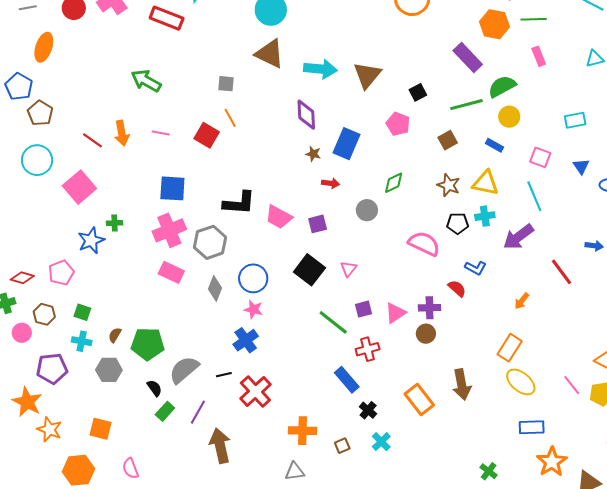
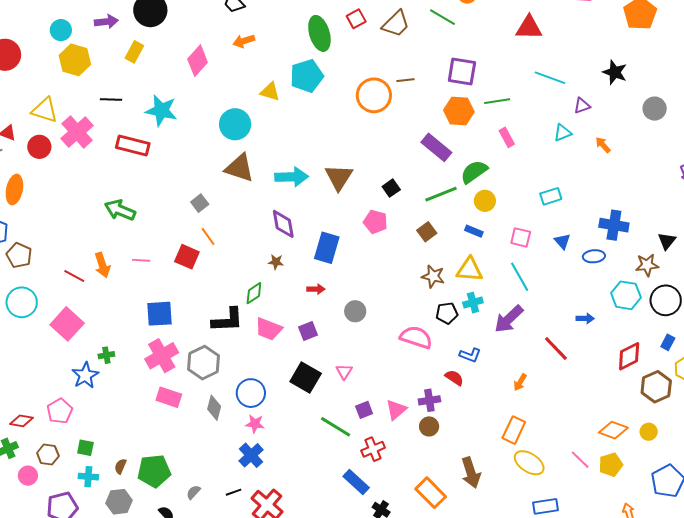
gray square: (226, 84) -> (200, 203), turned -36
brown star: (313, 154) -> (276, 262), moved
green diamond: (394, 183) -> (254, 293), moved
gray semicircle: (184, 370) -> (193, 492), size x0.5

